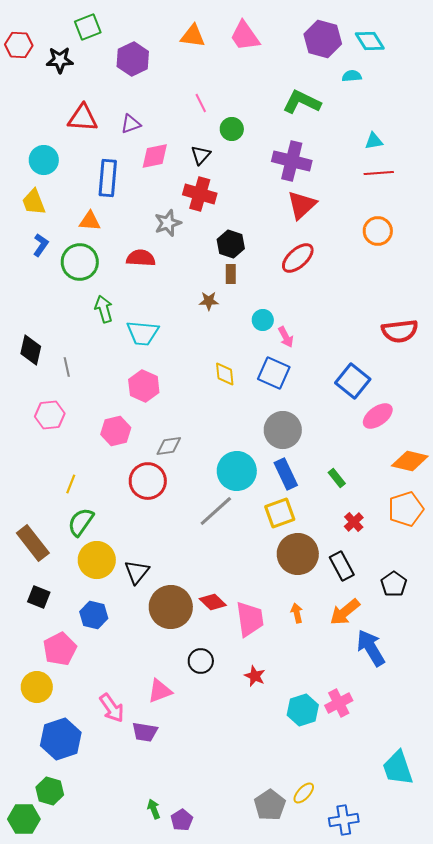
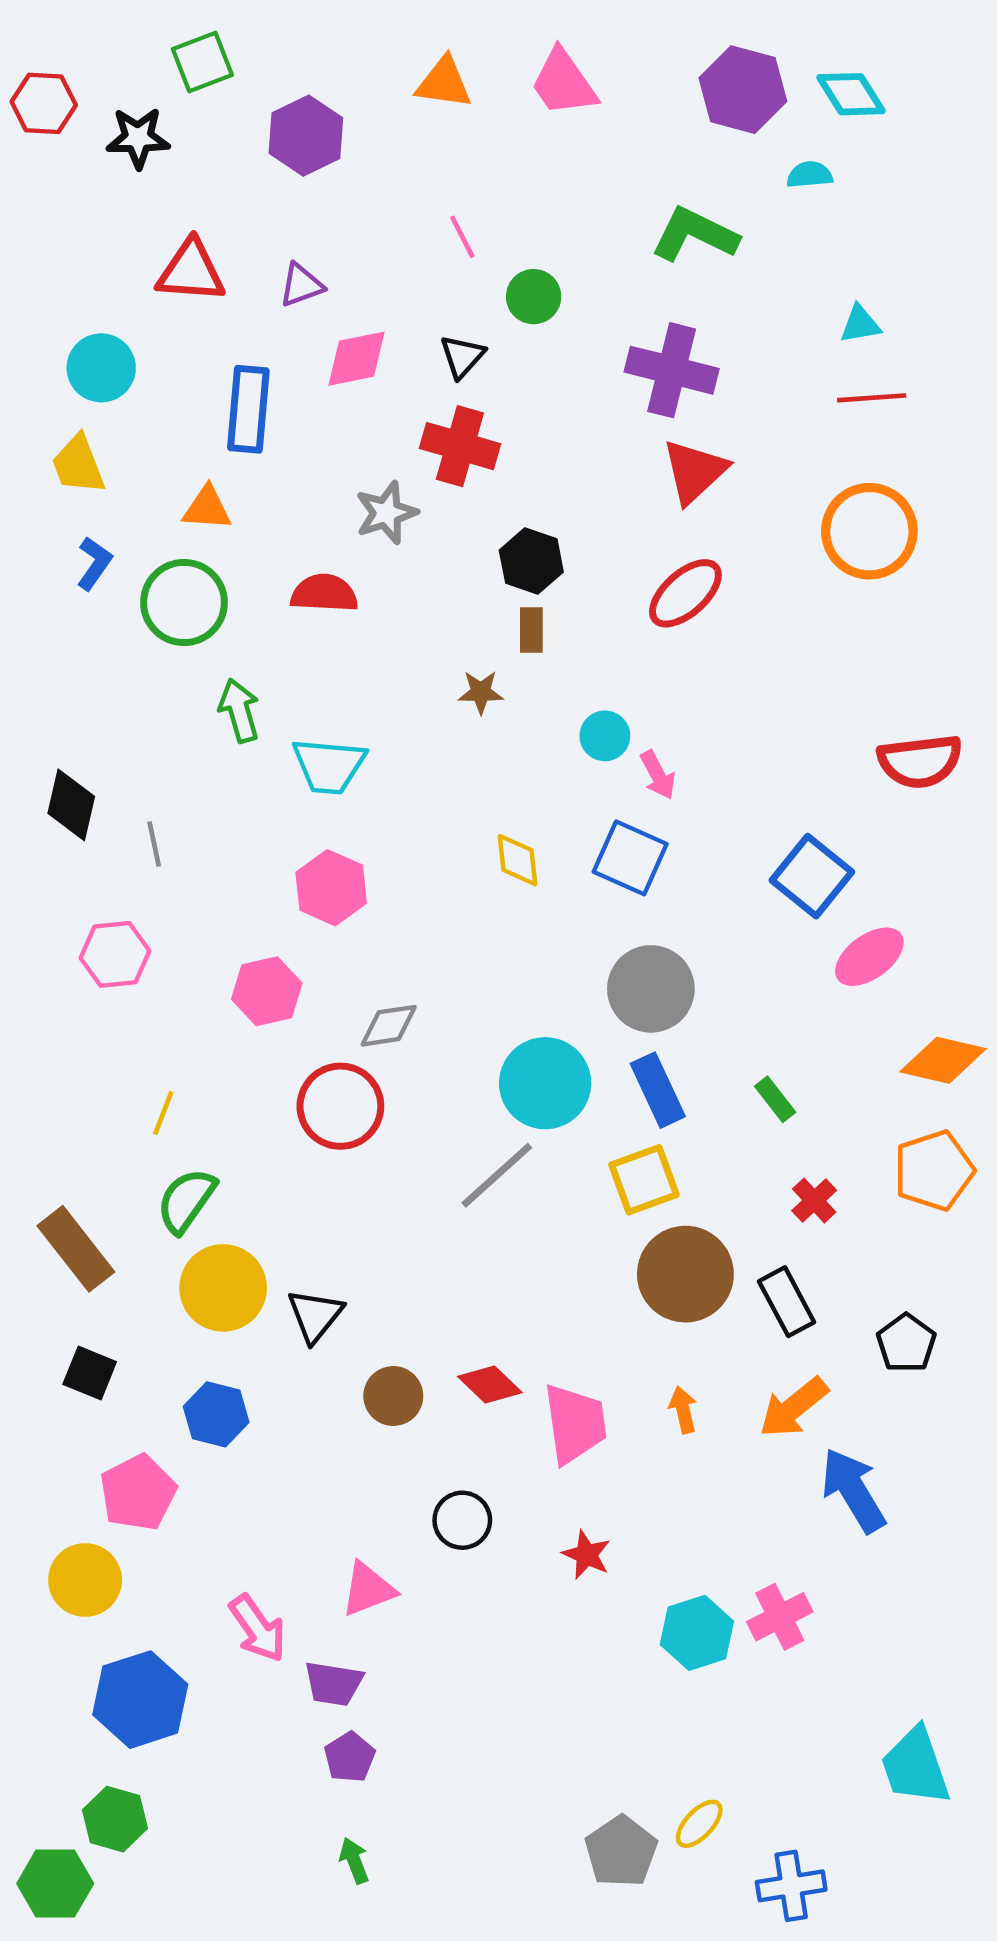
orange circle: (378, 231) -> (869, 531), size x1.4
brown circle: (171, 607) -> (393, 1396), size x0.6
purple pentagon: (182, 820) -> (350, 1757), moved

